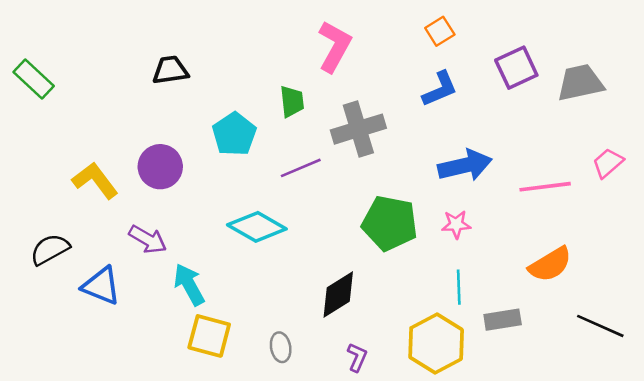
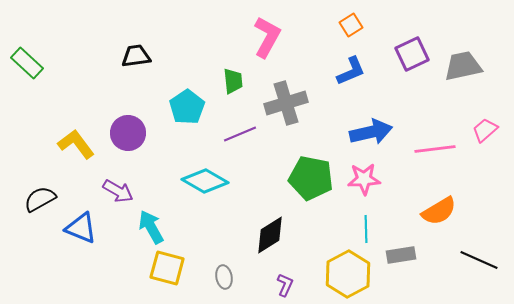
pink star: (456, 224) -> (364, 179), size x1.4

